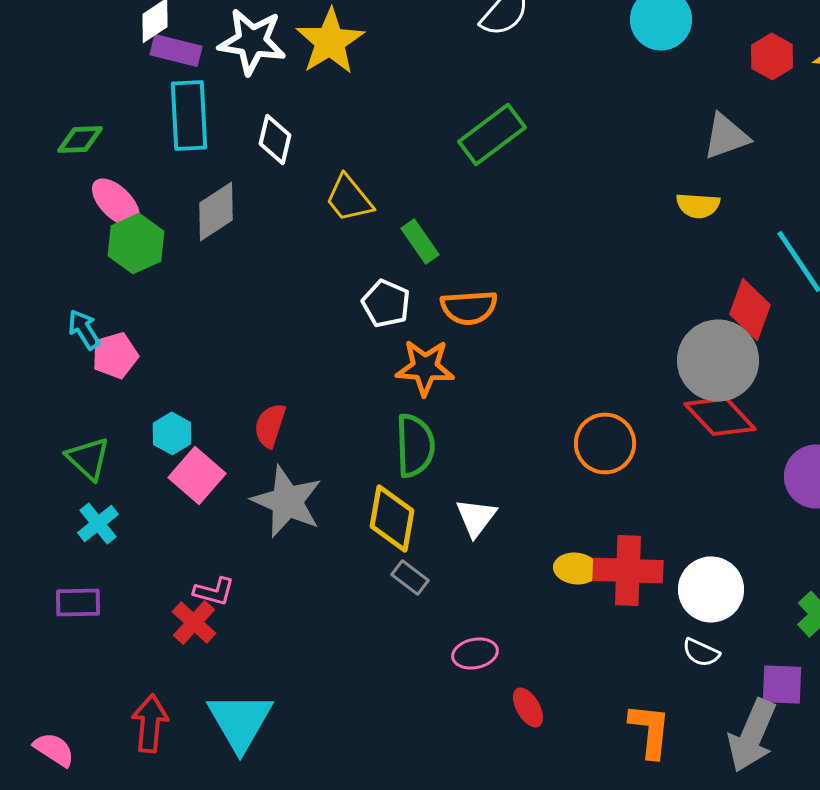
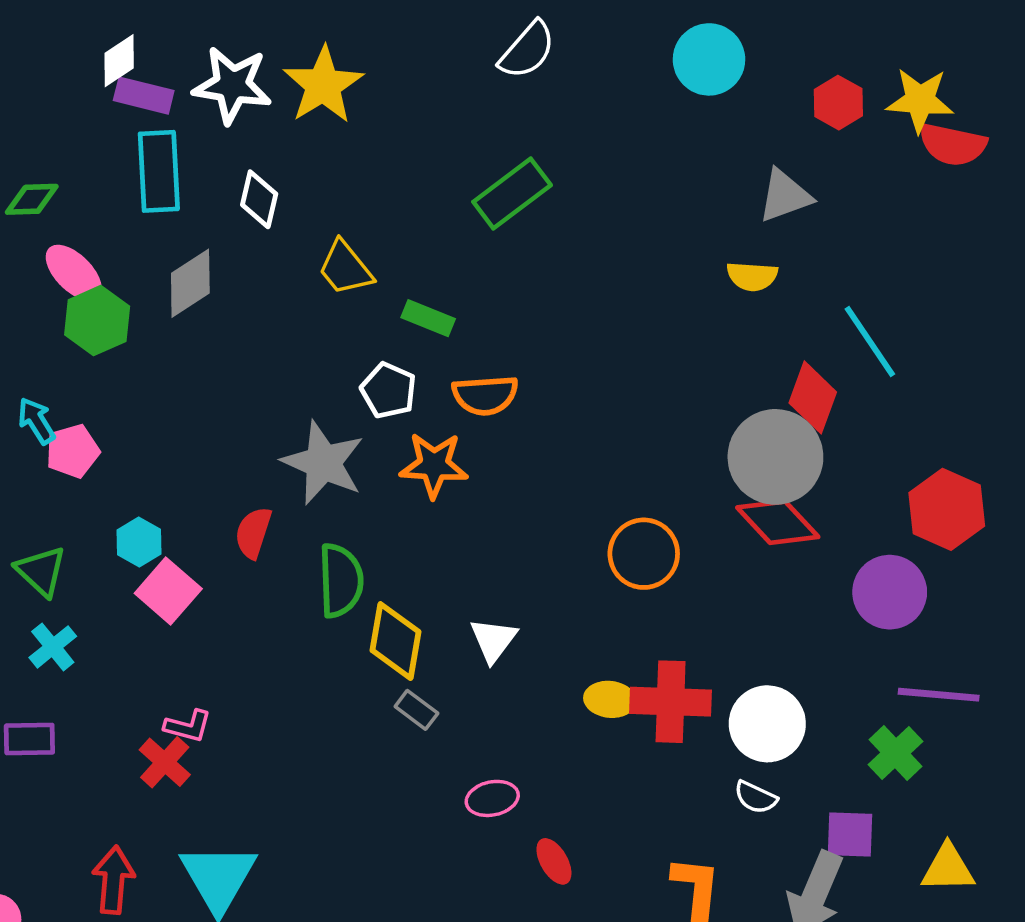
green rectangle: (420, 241) -> (428, 318), turned -33
green semicircle: (415, 445) -> (341, 580), moved
gray star: (287, 501) -> (323, 463), moved

